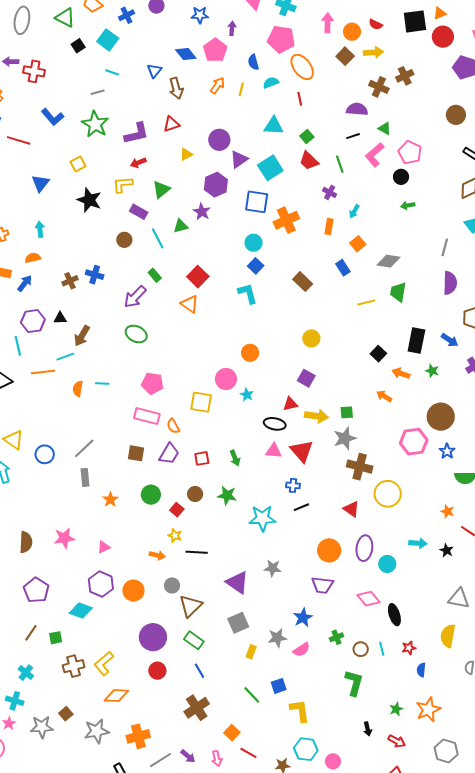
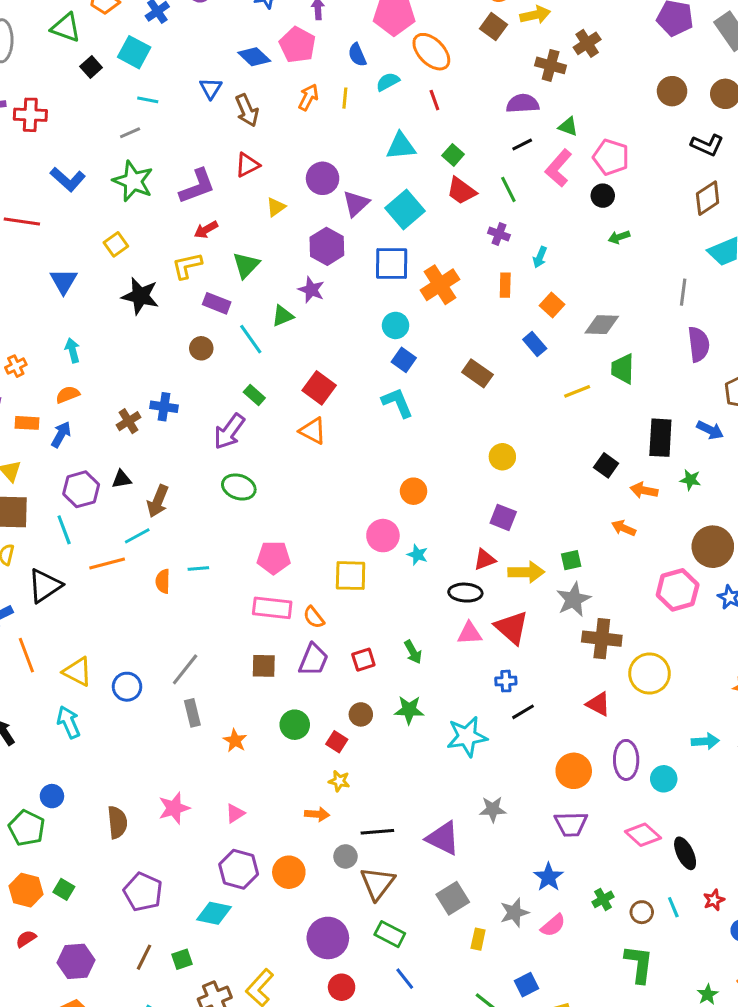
black line: (197, 552) -> (377, 832), moved

